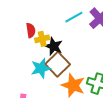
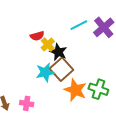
red semicircle: (31, 30) -> (37, 36), turned 80
yellow cross: (42, 39) -> (48, 44), turned -32

